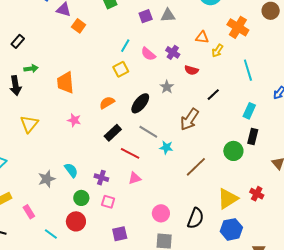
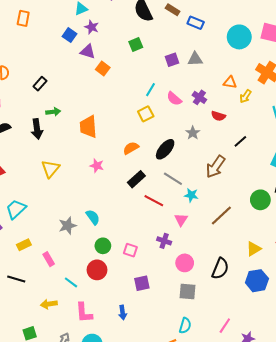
purple cross: (101, 178) -> (164, 241), moved
pink triangle: (135, 178) -> (181, 220), moved, turned -40
yellow triangle: (228, 199) -> (254, 249), size x0.7

